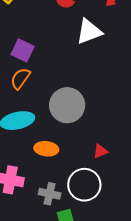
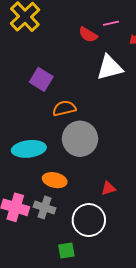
orange semicircle: (20, 78) -> (64, 108), moved, turned 35
gray cross: (50, 194) -> (44, 208), moved

